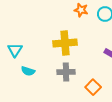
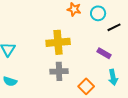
cyan semicircle: (28, 71) -> (10, 81), moved

